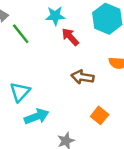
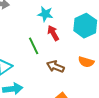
green line: (21, 34) -> (34, 46), moved

